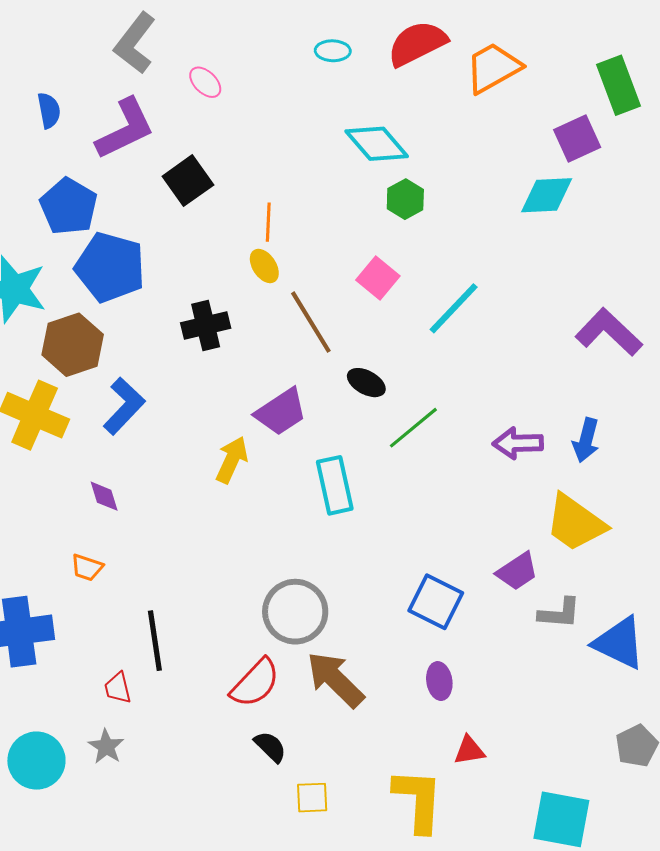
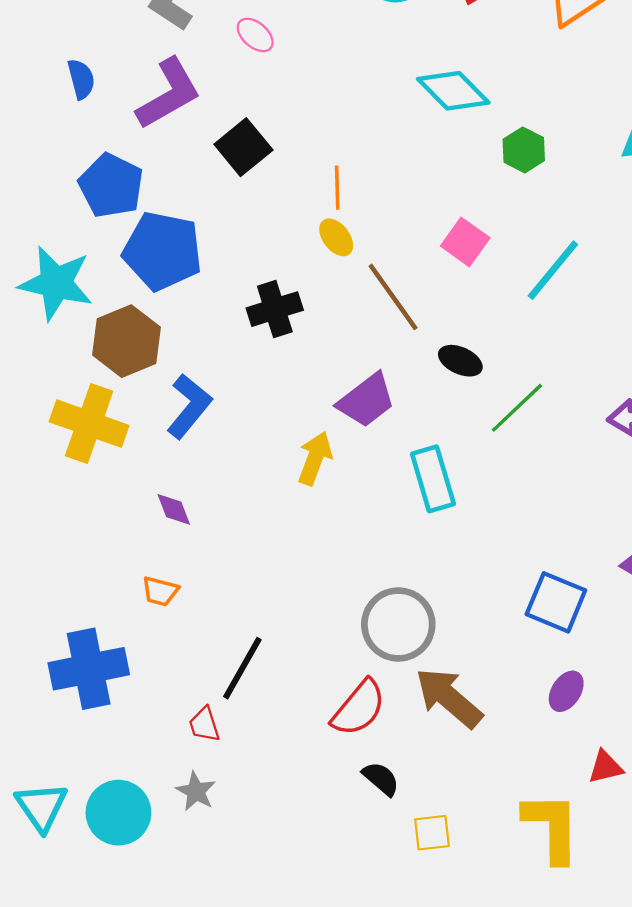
green hexagon: (405, 199) -> (524, 150), moved
black line: (155, 641) -> (242, 668), turned 42
purple ellipse: (439, 681) -> (566, 691), turned 45

